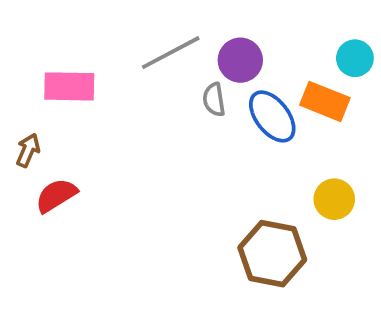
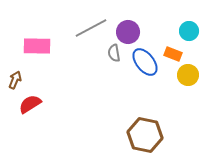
orange rectangle: (325, 101) -> (173, 54), size x0.7
yellow circle: (334, 199) -> (188, 75), moved

